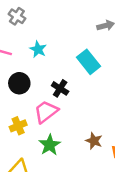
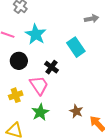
cyan star: (38, 49) -> (36, 34), size x1.5
pink trapezoid: (46, 112) -> (39, 85), turned 90

